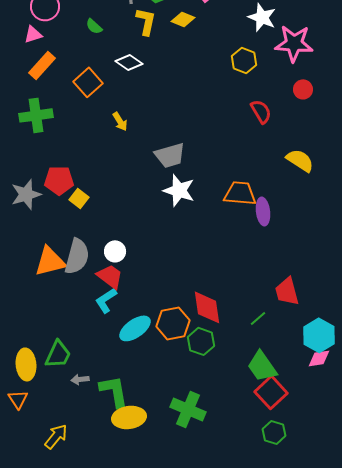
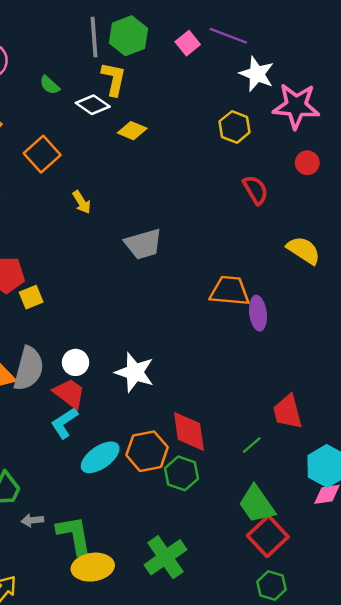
yellow diamond: (183, 19) -> (132, 131), moved
white diamond: (129, 62) -> (93, 105), moved
white star: (179, 190) -> (135, 372), moved
yellow square: (79, 198) -> (31, 297), turned 30
green cross: (188, 409) -> (165, 557), turned 32

